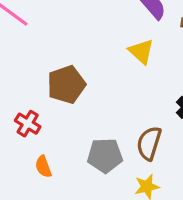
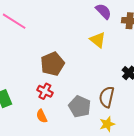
red cross: (28, 124) -> (45, 91), moved
gray pentagon: (105, 156) -> (80, 107), turned 30

